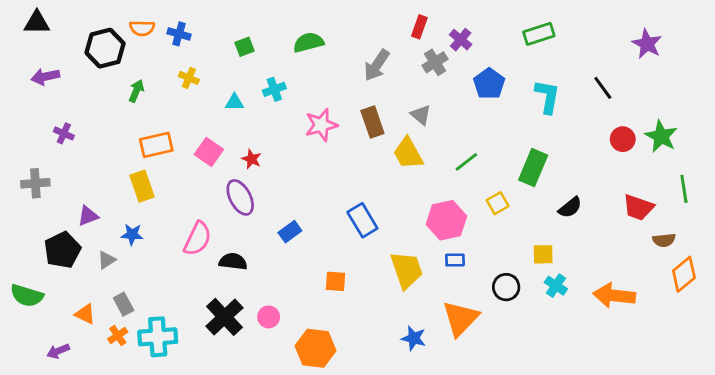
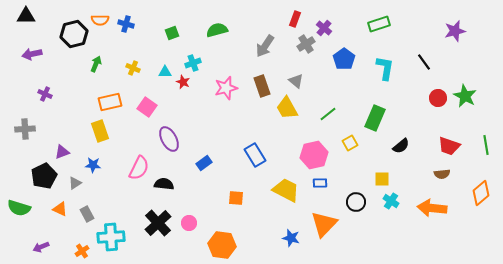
purple star: (647, 44) -> (455, 31), turned 30
yellow cross: (189, 78) -> (133, 68), moved
red star: (252, 159) -> (183, 82), moved
green line: (684, 189) -> (486, 145), moved
brown semicircle: (664, 240) -> (442, 174), moved
yellow trapezoid: (407, 270) -> (286, 190), turned -44
orange triangle: (85, 314) -> (60, 209), moved
orange cross: (118, 335) -> (82, 251), moved

